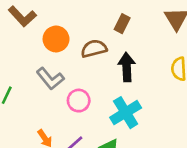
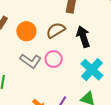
pink circle: (79, 101) -> (54, 59), moved

